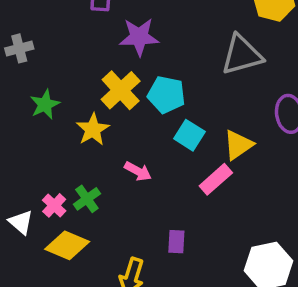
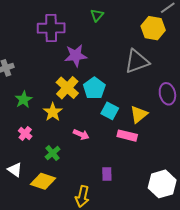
cyan pentagon: (166, 95) -> (94, 88), turned 30
pink rectangle: (216, 179) -> (127, 136), turned 60
pink cross: (54, 205) -> (25, 134), moved

